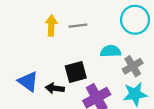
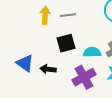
cyan semicircle: (111, 51) -> (92, 52), moved
black square: (76, 72) -> (66, 43), moved

